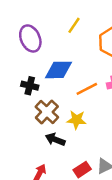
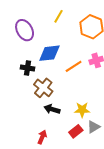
yellow star: (77, 120) -> (82, 110), moved

